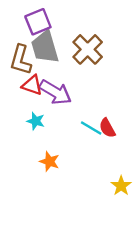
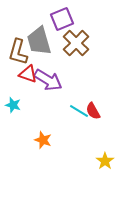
purple square: (38, 22) -> (62, 19), moved
cyan star: (36, 121) -> (13, 105), moved

